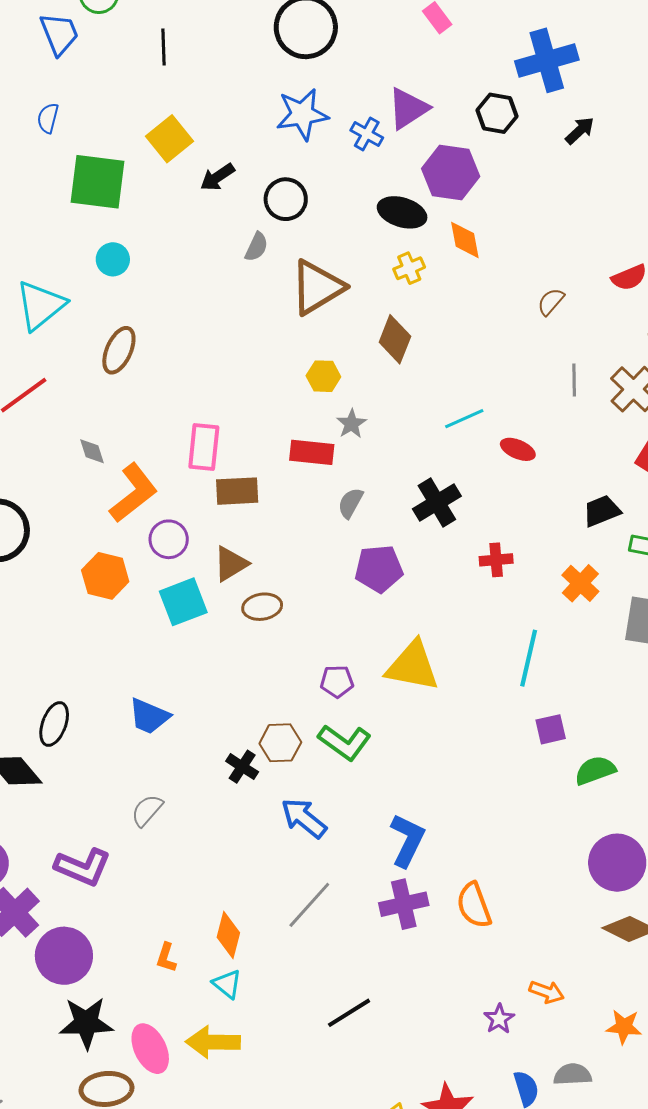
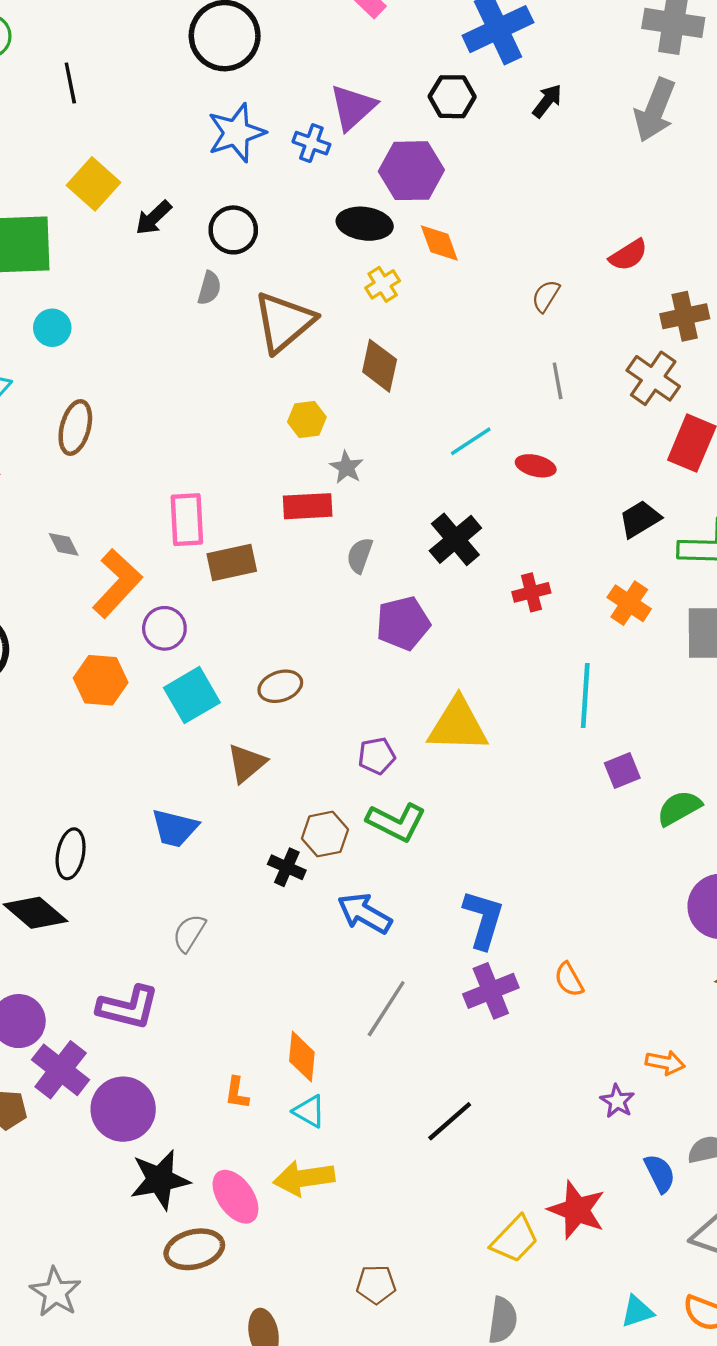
gray line: (574, 380) -> (558, 381), moved
brown triangle: (231, 564) -> (246, 763), moved
orange semicircle: (474, 905) -> (569, 980), size x0.7

